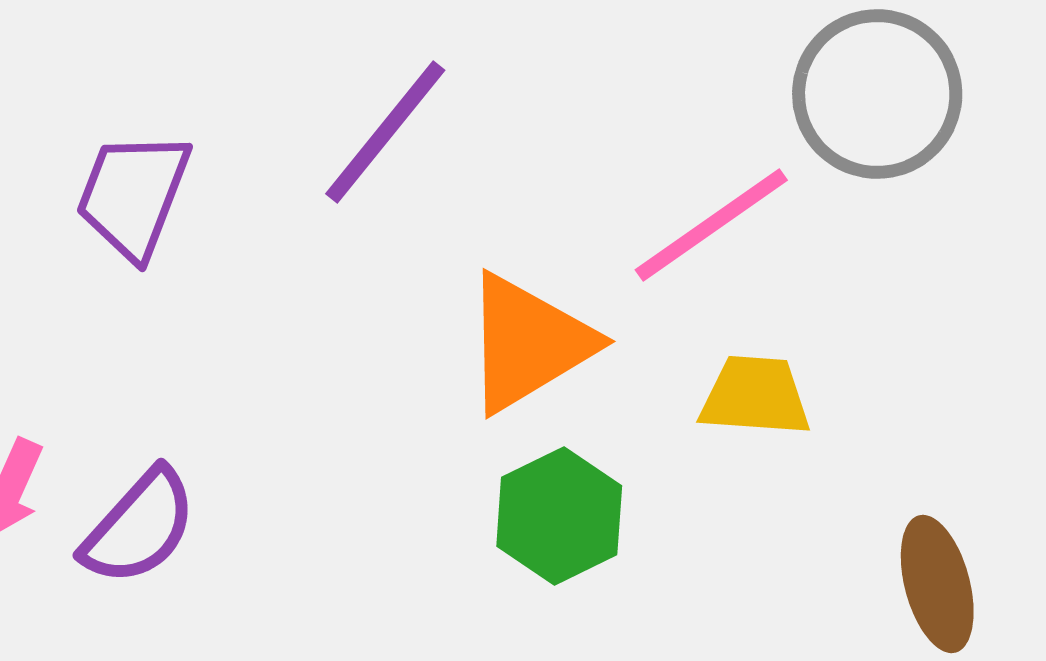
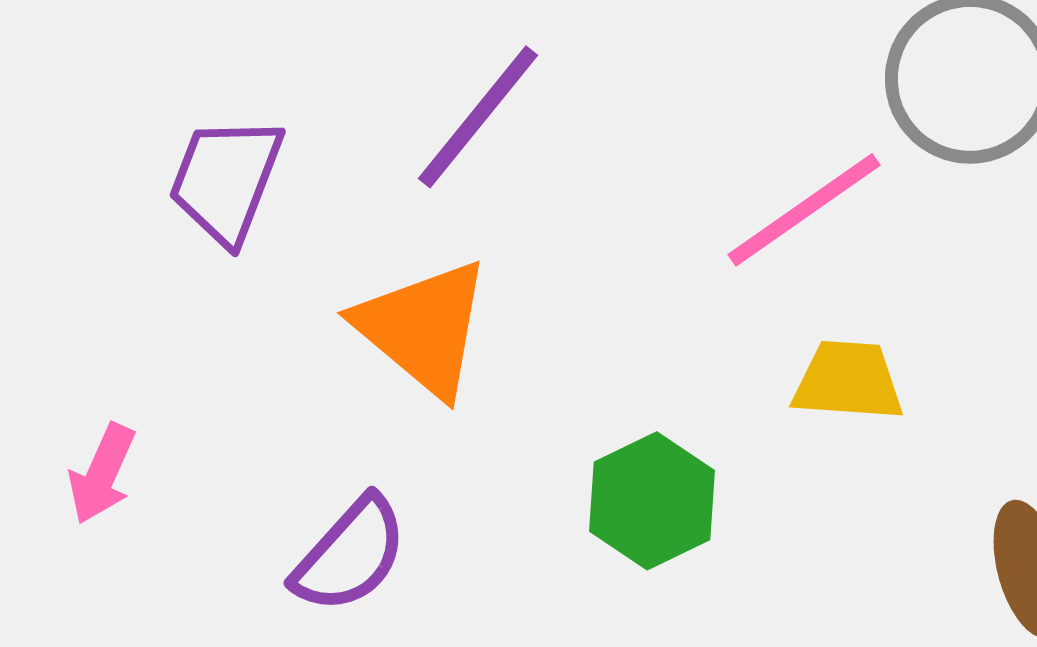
orange triangle: (528, 343) -> (423, 328), moved, turned -49
purple semicircle: (139, 527) -> (350, 555), moved

